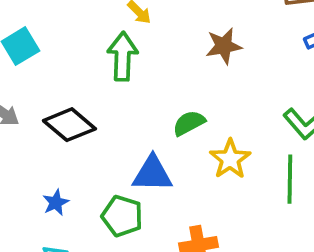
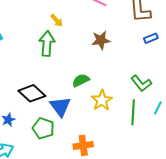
black diamond: (69, 125) -> (32, 93), moved
blue triangle: (152, 174) -> (60, 107), turned 50

